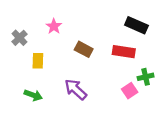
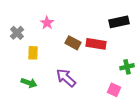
black rectangle: (136, 25) -> (119, 22), turned -36
red rectangle: (124, 52) -> (96, 44), moved
pink square: (130, 91) -> (114, 90), moved, turned -32

